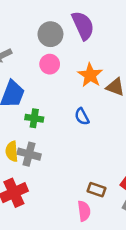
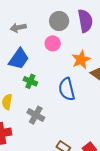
blue semicircle: (82, 117) -> (67, 89), size x1.6
gray cross: (29, 154) -> (36, 115), moved

